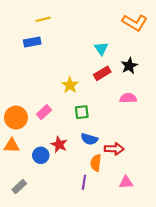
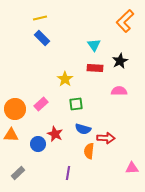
orange L-shape: (135, 23) -> (125, 21), turned 105
blue rectangle: (32, 42) -> (42, 38), moved, turned 56
red rectangle: (102, 73) -> (95, 68), turned 35
purple line: (84, 182) -> (68, 173), moved
pink triangle: (126, 182) -> (132, 168), moved

